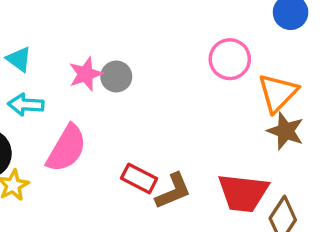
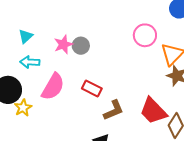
cyan triangle: (19, 59) -> (26, 36), turned 42
red rectangle: (139, 178) -> (92, 88), moved
red trapezoid: (243, 193) -> (153, 111), turned 40

